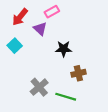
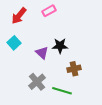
purple triangle: (40, 29) -> (42, 53), moved

